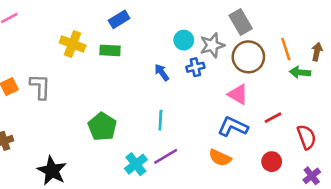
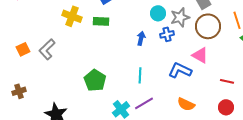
blue arrow: (162, 72) -> (141, 38), turned 48
gray L-shape: (40, 87) -> (47, 49), turned -135
red line: (273, 118) -> (227, 81), moved, turned 40
blue L-shape: (233, 127) -> (180, 70), moved

